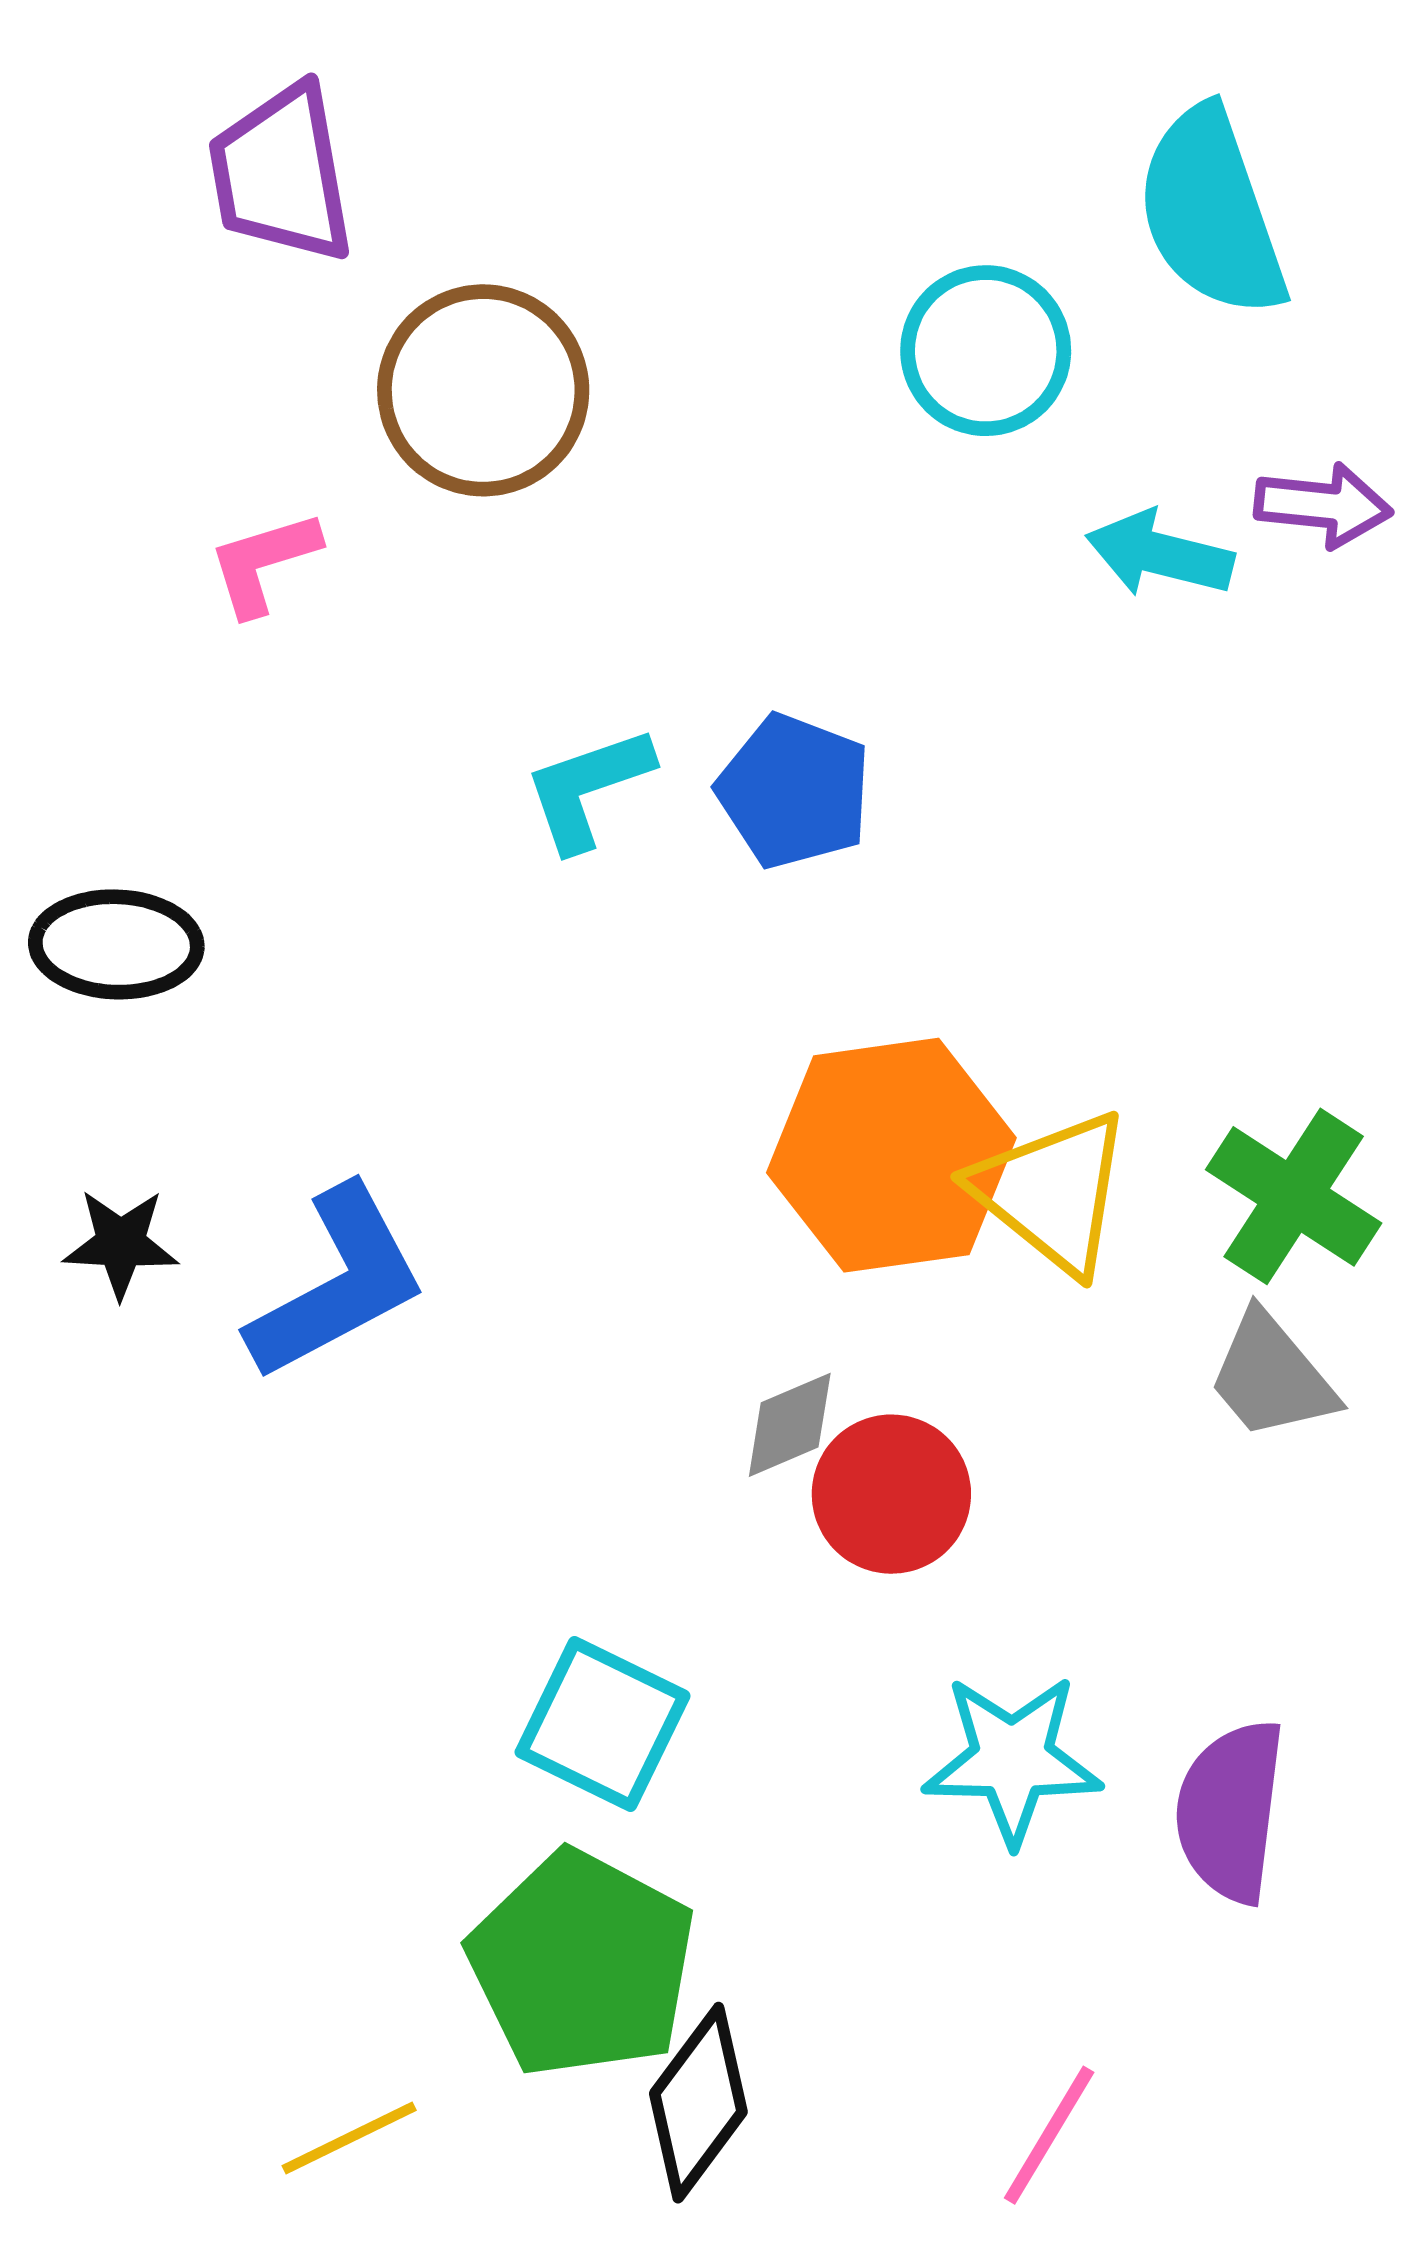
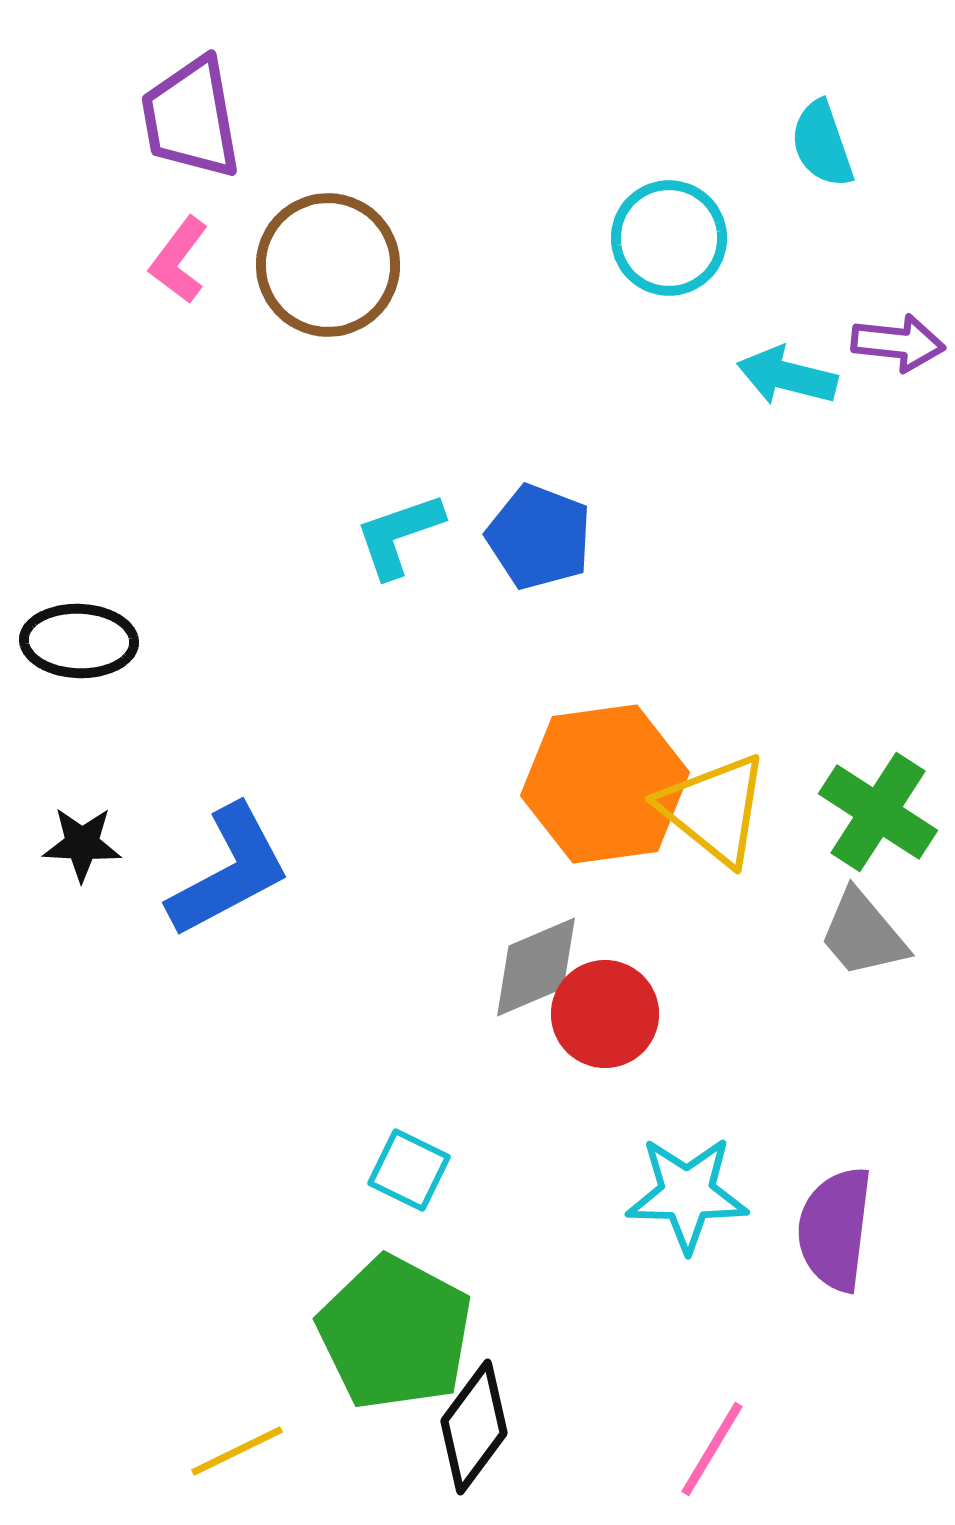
cyan semicircle: (1211, 212) -> (822, 144), size x0.6
pink L-shape: (264, 563) -> (179, 260), moved, turned -36
gray diamond: (790, 1425) -> (536, 967), size x1.4
cyan square: (603, 1724) -> (409, 1170), size x0.7

